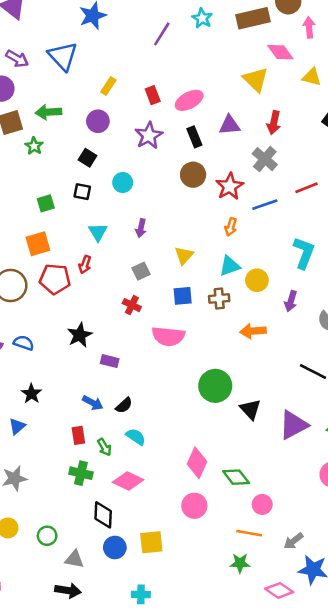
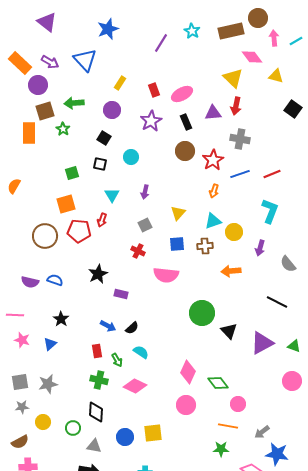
red arrow: (274, 123) -> (236, 106), moved
gray cross: (265, 159) -> (240, 139), turned -30
red line: (306, 188) -> (272, 174), moved
black diamond: (103, 515) -> (96, 412), moved

